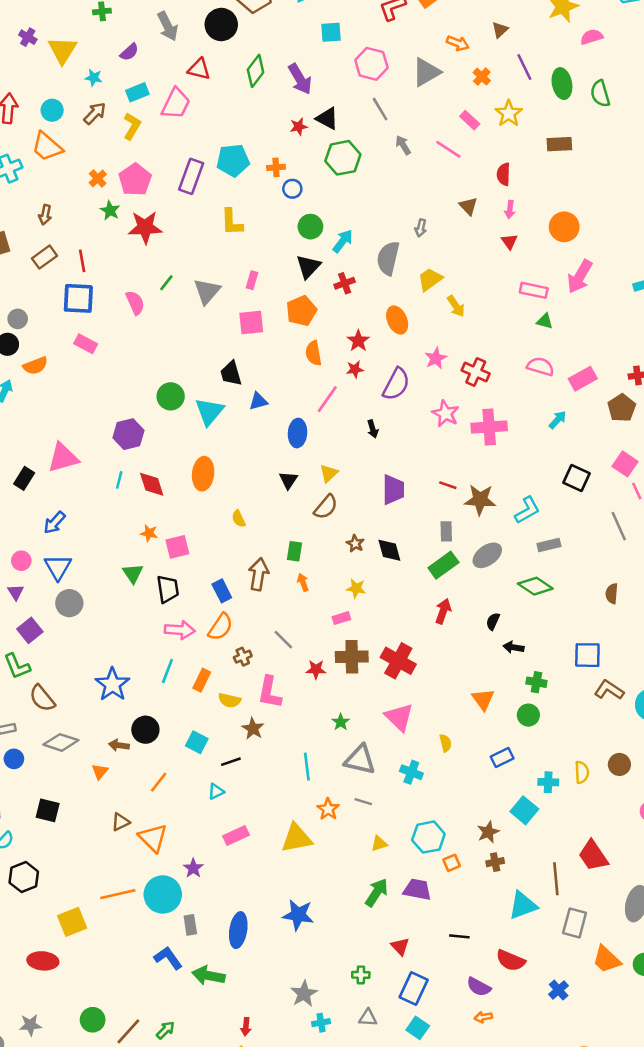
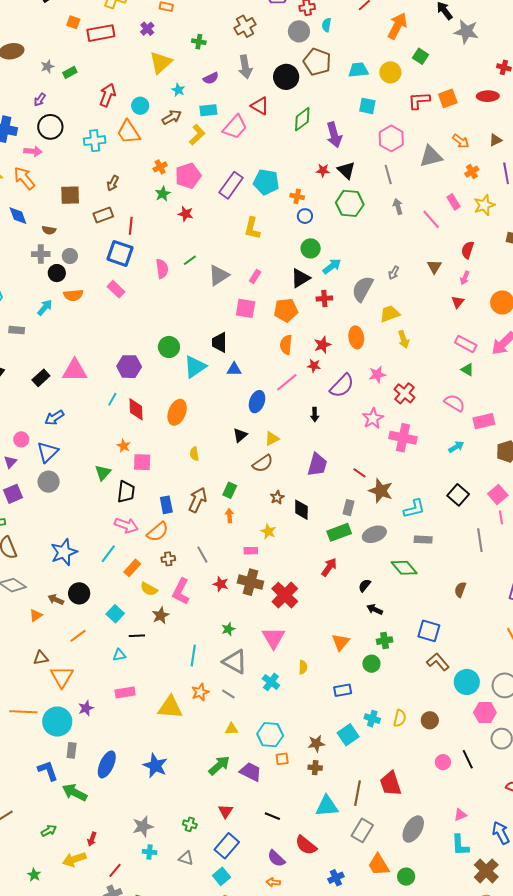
purple cross: (28, 37) -> (147, 29), moved
red star: (145, 227) -> (186, 214), size x0.6
green cross: (536, 682) -> (385, 641), turned -35
green arrow: (165, 1030) -> (49, 831), moved

